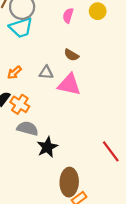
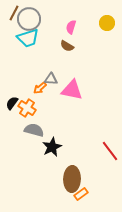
yellow circle: (98, 11) -> (107, 23), moved
brown semicircle: (71, 55) -> (67, 46), moved
orange arrow: (14, 73) -> (40, 88), moved

